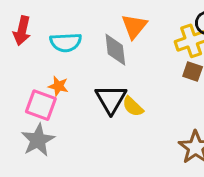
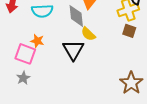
yellow semicircle: (133, 107) -> (88, 34), moved
gray star: (38, 140) -> (23, 78), size x0.6

